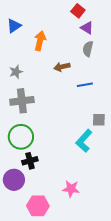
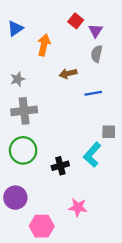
red square: (78, 11) -> (76, 21), moved
purple triangle: (87, 28) -> (95, 31), turned 32
black cross: (30, 161) -> (60, 166), moved

